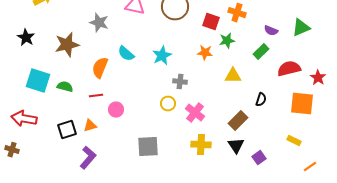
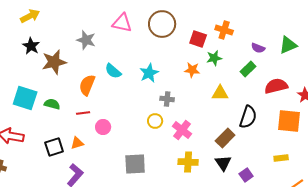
black star: (26, 38) -> (31, 46), moved
black semicircle: (261, 100) -> (248, 117), size x1.6
yellow rectangle: (294, 141) -> (281, 158), turned -32

